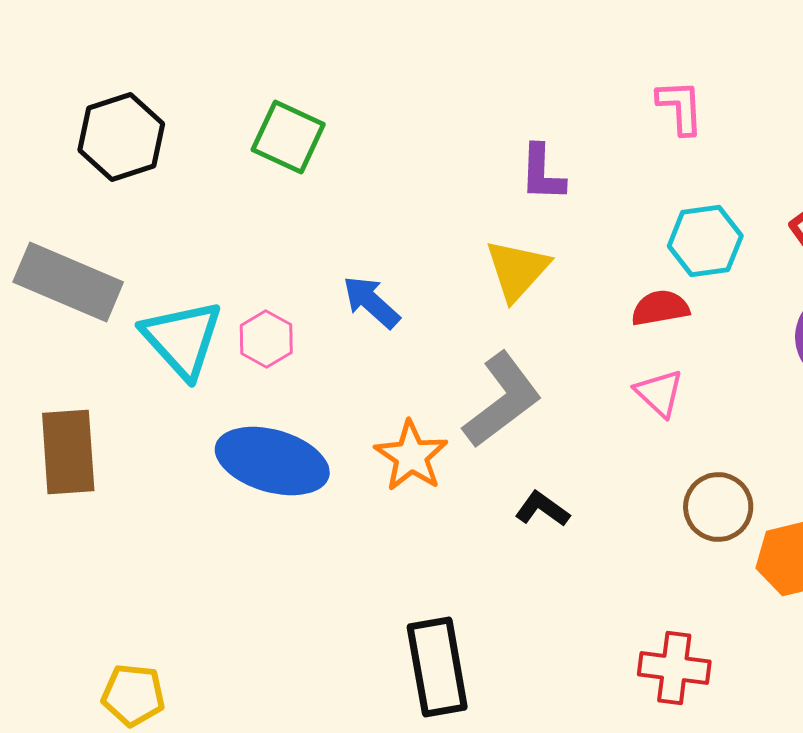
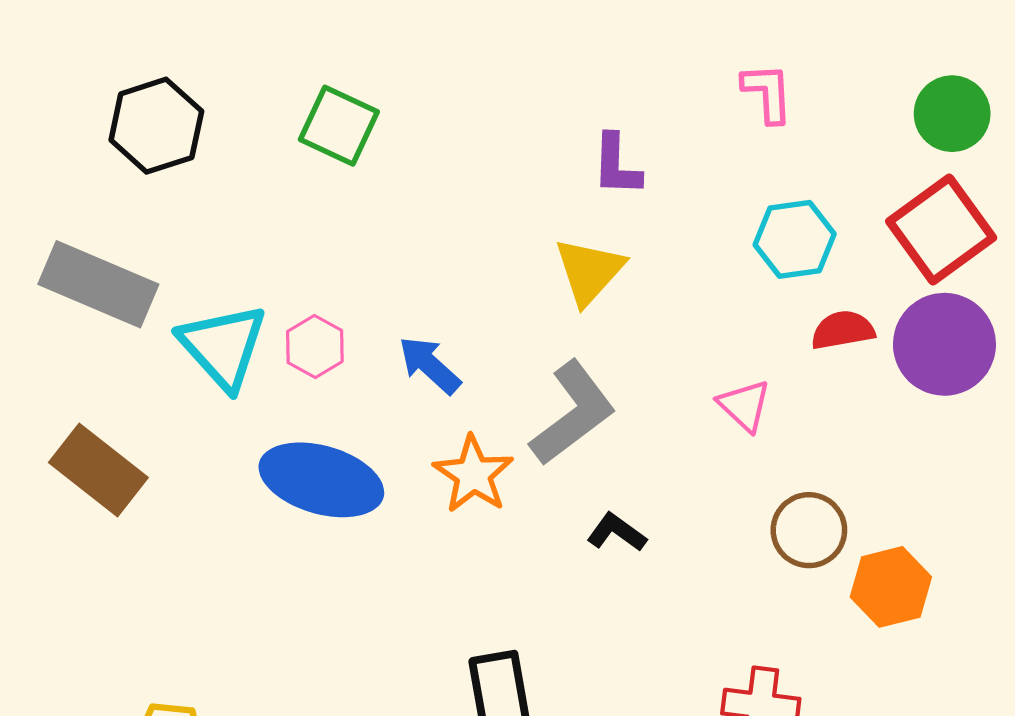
blue arrow: (371, 302) -> (430, 365), moved
red semicircle: (660, 308) -> (843, 330), moved
brown rectangle: (68, 452) -> (98, 470), turned -48

